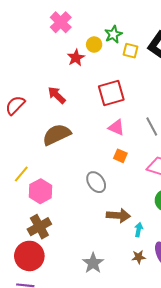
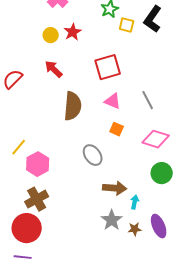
yellow circle: (94, 45) -> (51, 35), moved
brown semicircle: (57, 135) -> (73, 106), moved, turned 120
gray star: (93, 263) -> (112, 220), moved

